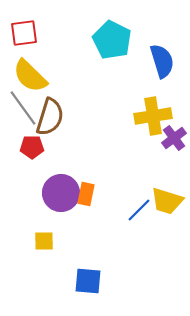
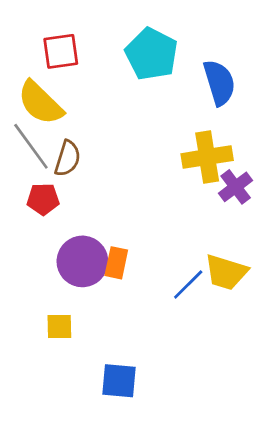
red square: (24, 33) -> (61, 51), moved
brown semicircle: (50, 117) -> (68, 158), size x0.7

